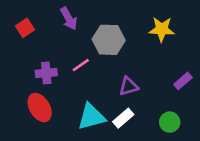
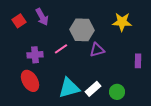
purple arrow: (69, 19) -> (42, 17), moved
purple rectangle: (183, 81) -> (138, 61), turned -48
purple triangle: (129, 86) -> (97, 50), moved
green circle: (170, 122) -> (117, 92), moved

